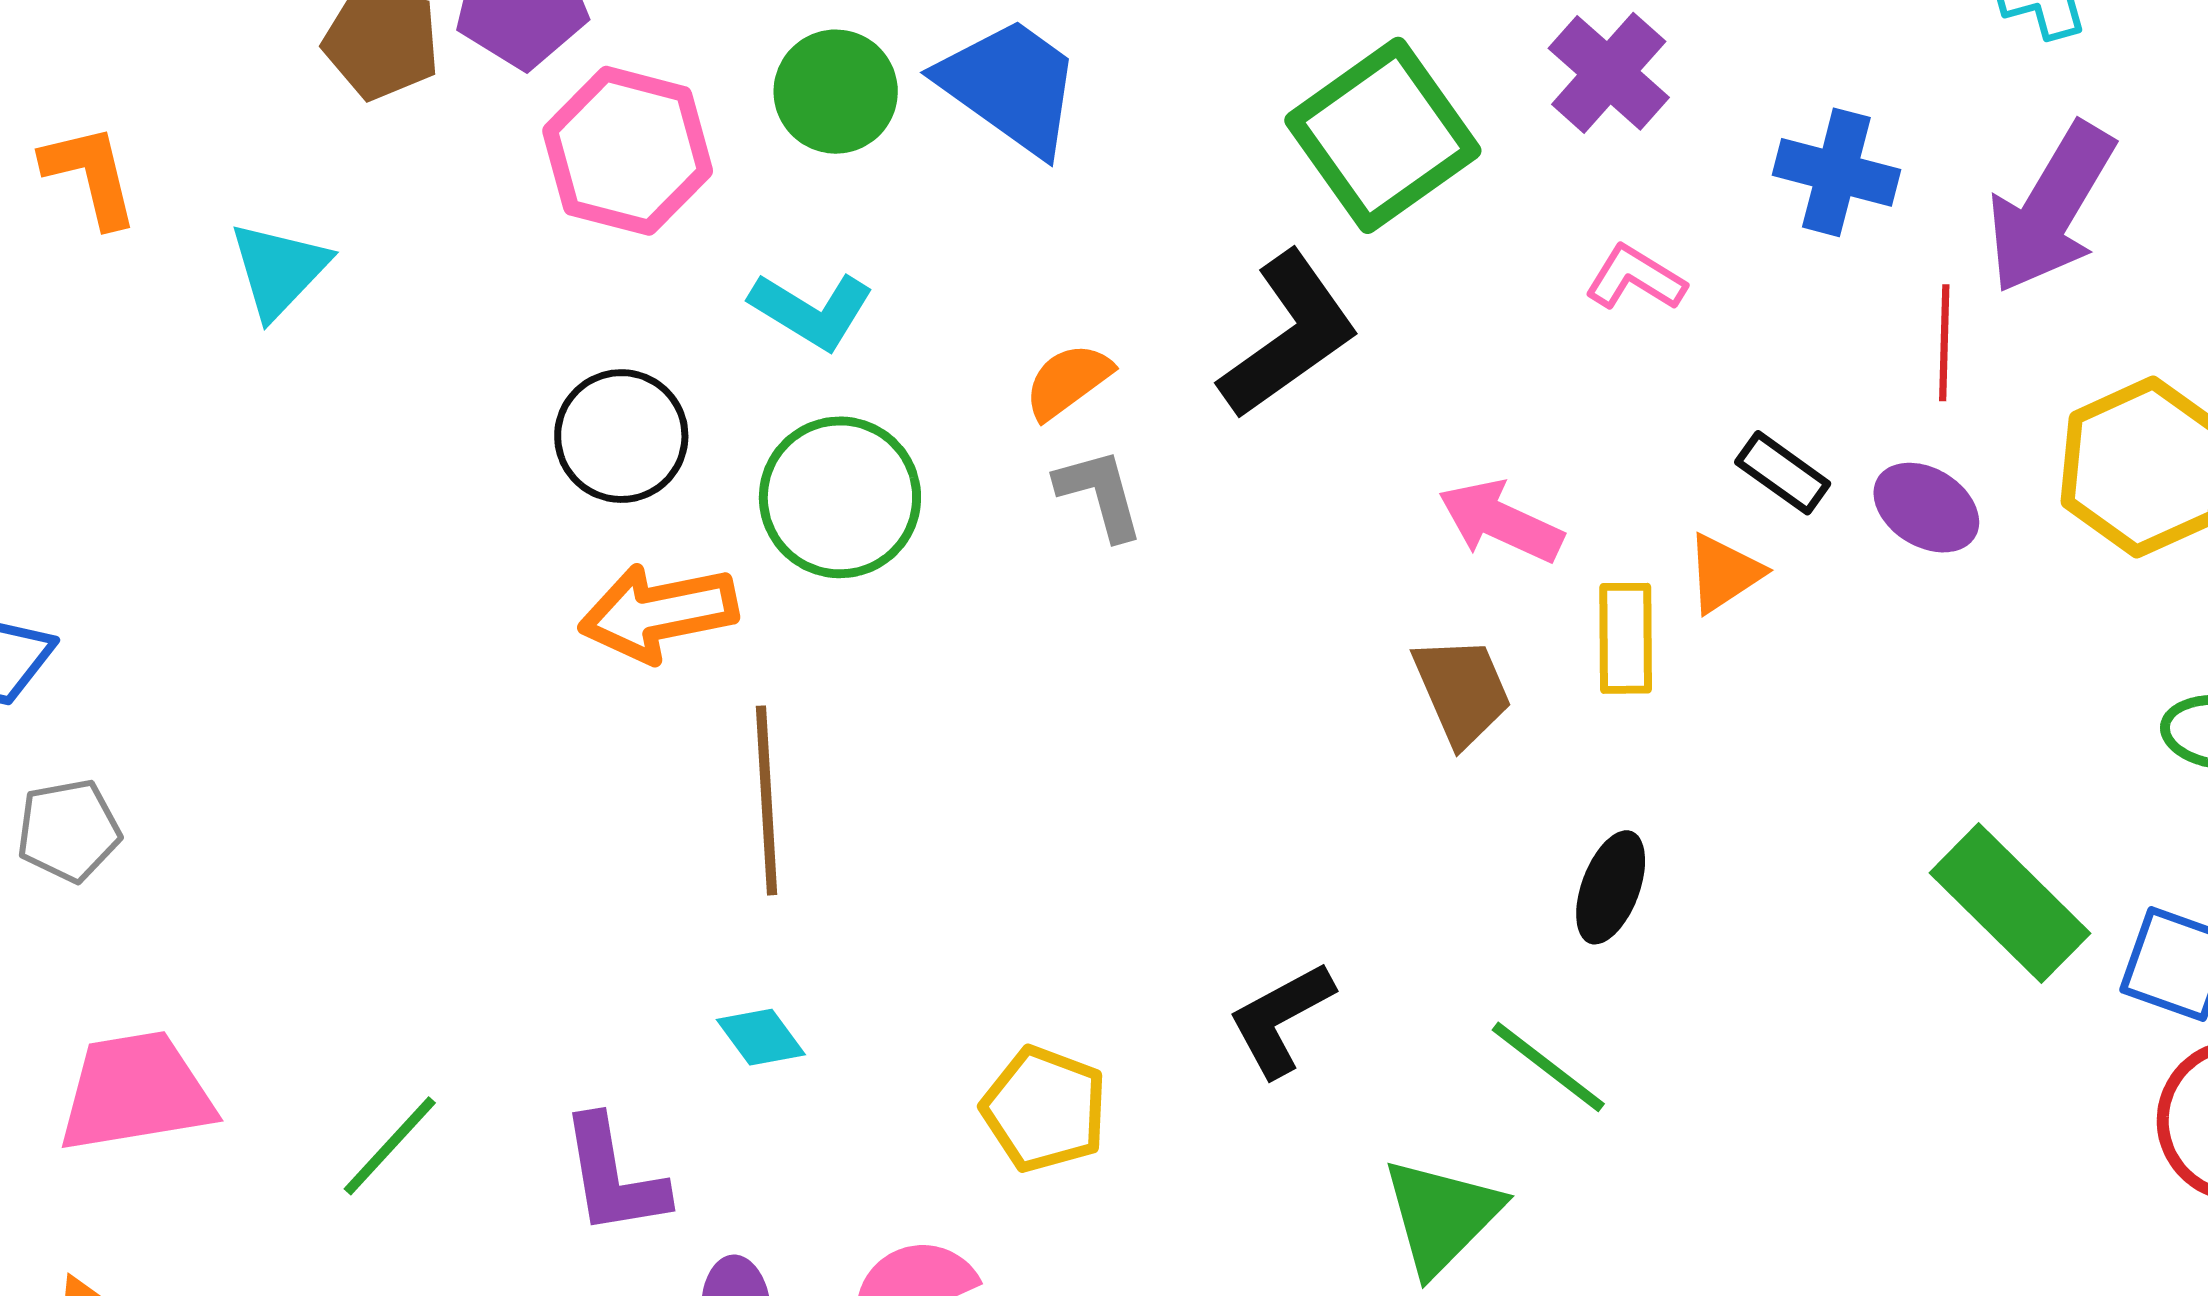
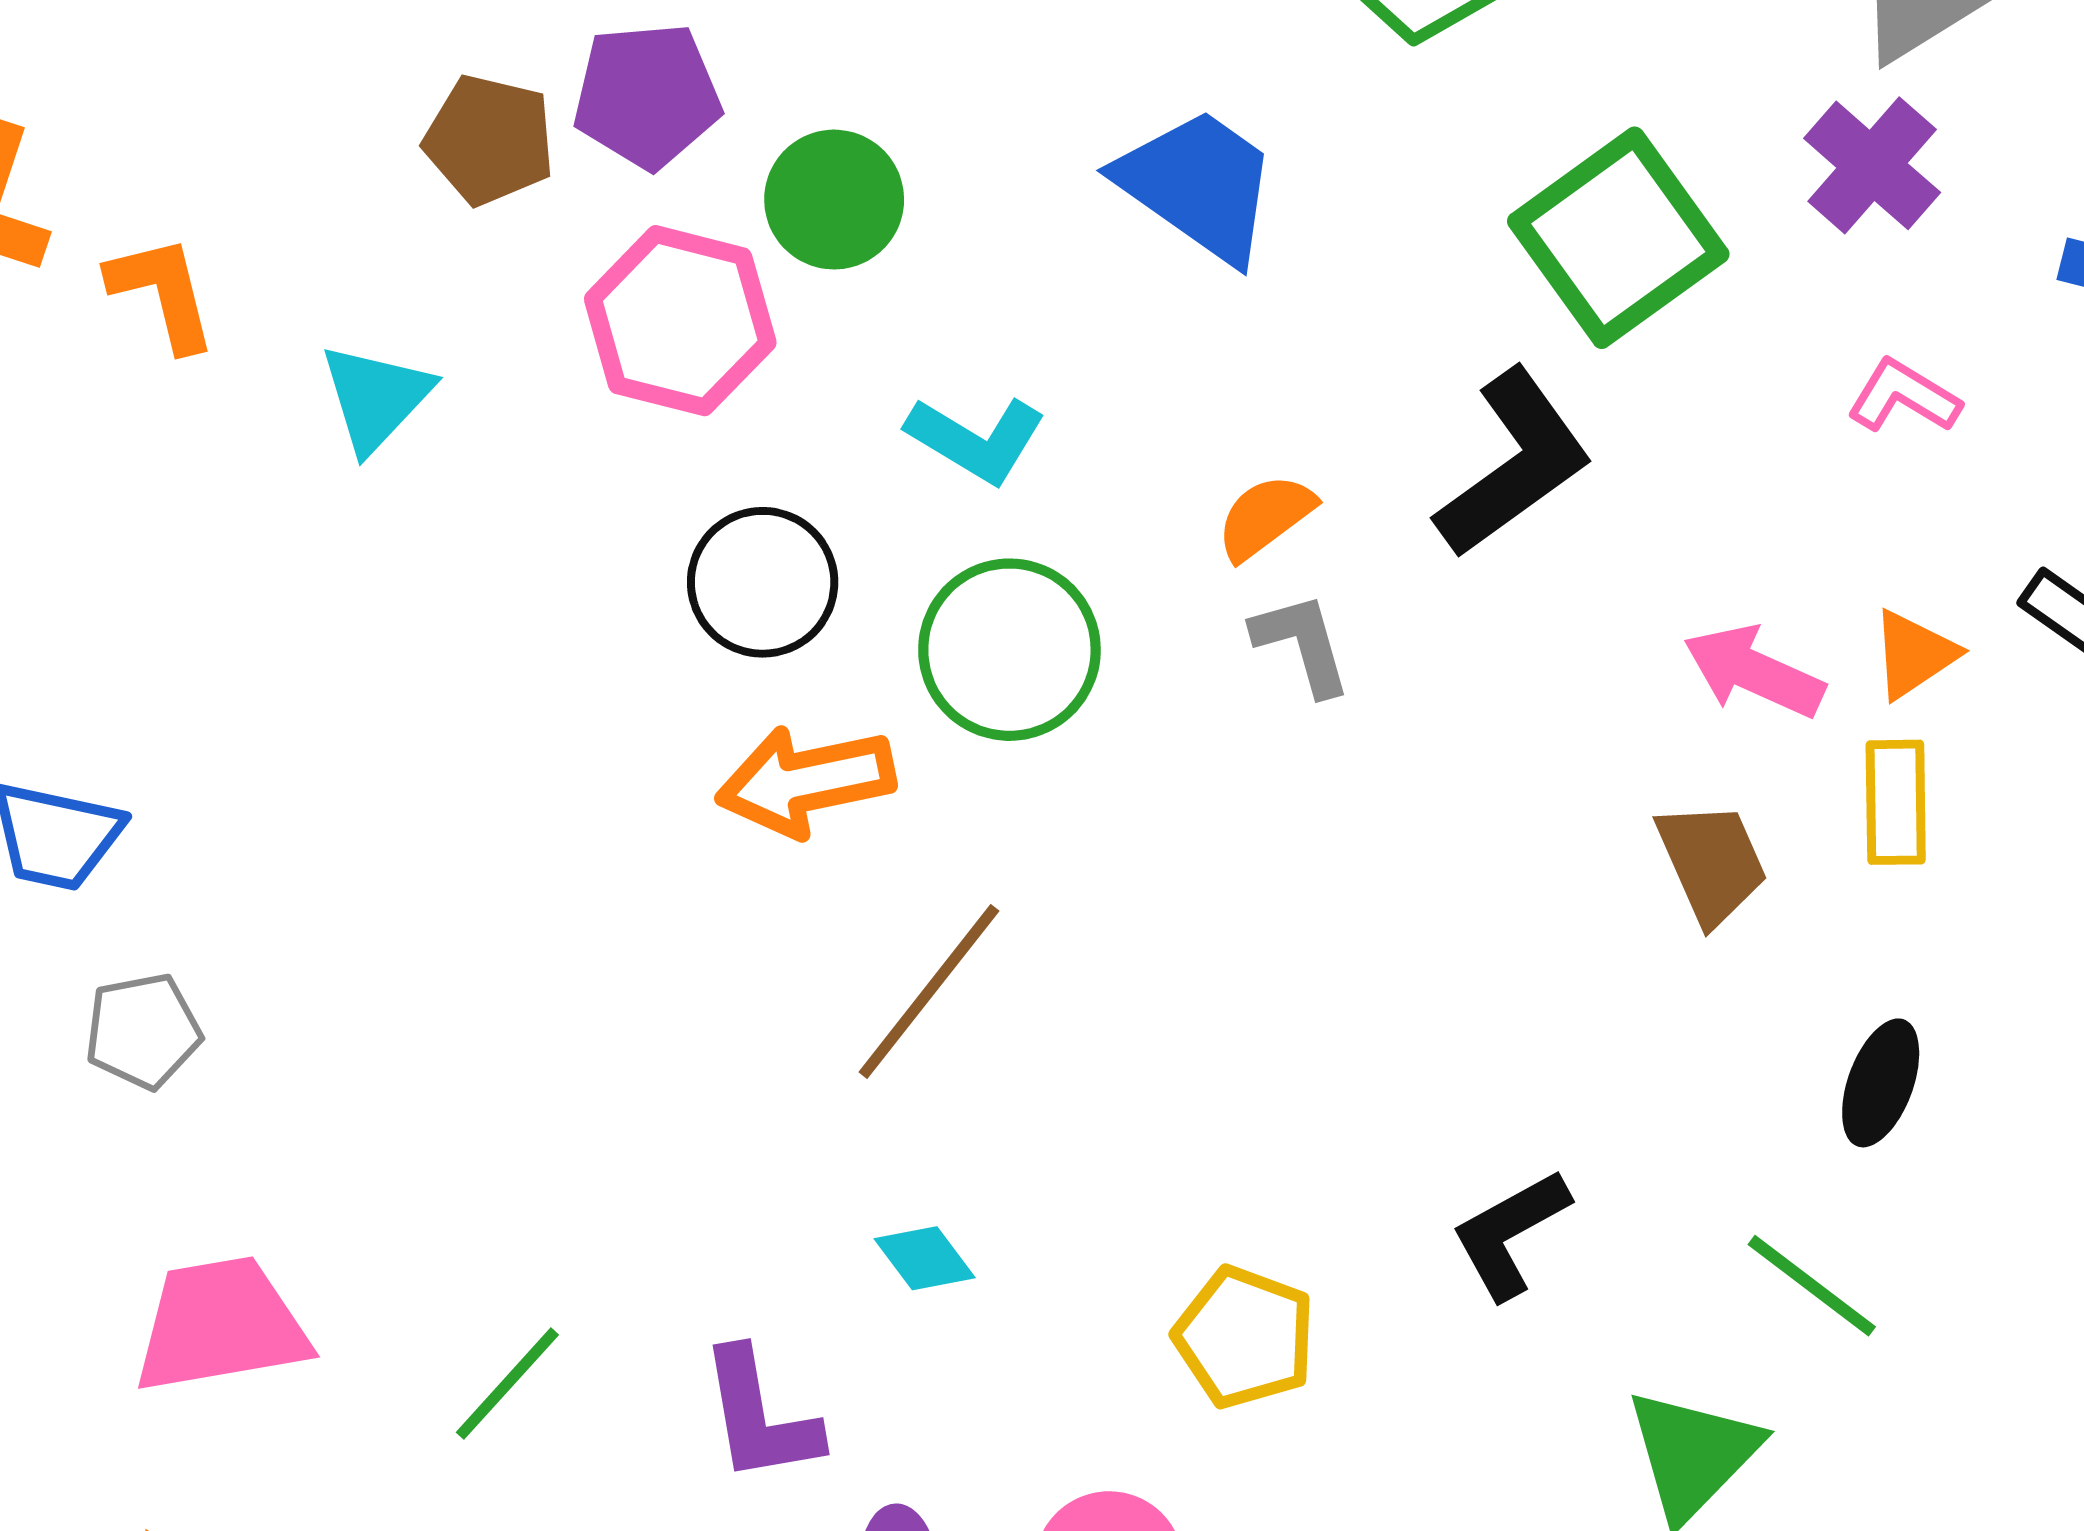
green circle: (836, 92) -> (834, 200), moved
pink hexagon: (628, 151) -> (680, 321), moved
orange triangle: (1724, 573) -> (1914, 654), moved
brown line: (766, 800) -> (929, 992), turned 42

